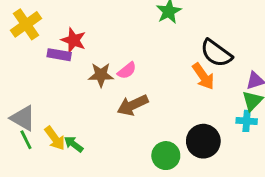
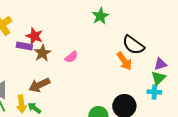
brown star: (101, 75) -> (42, 53), moved, turned -30
brown arrow: (133, 105) -> (39, 85), moved
yellow arrow: (55, 138) -> (21, 104), turned 30

